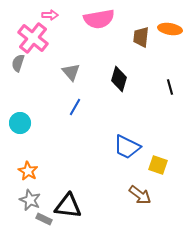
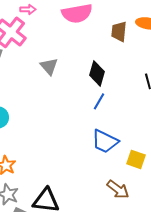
blue line: (75, 107) -> (99, 101), moved

